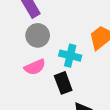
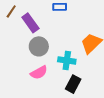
black rectangle: (63, 83) -> (73, 84), moved, turned 54

